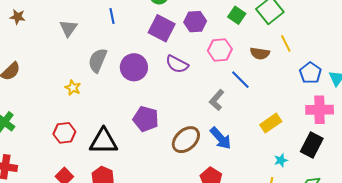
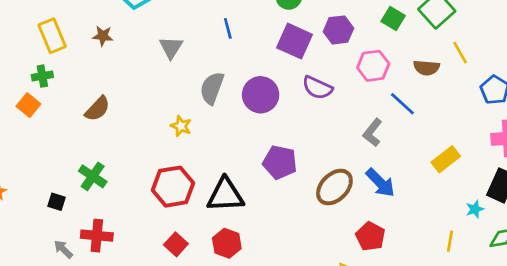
red hexagon: (64, 133) -> (173, 187), size x1.4
cyan star: (281, 160) -> (475, 209), moved

